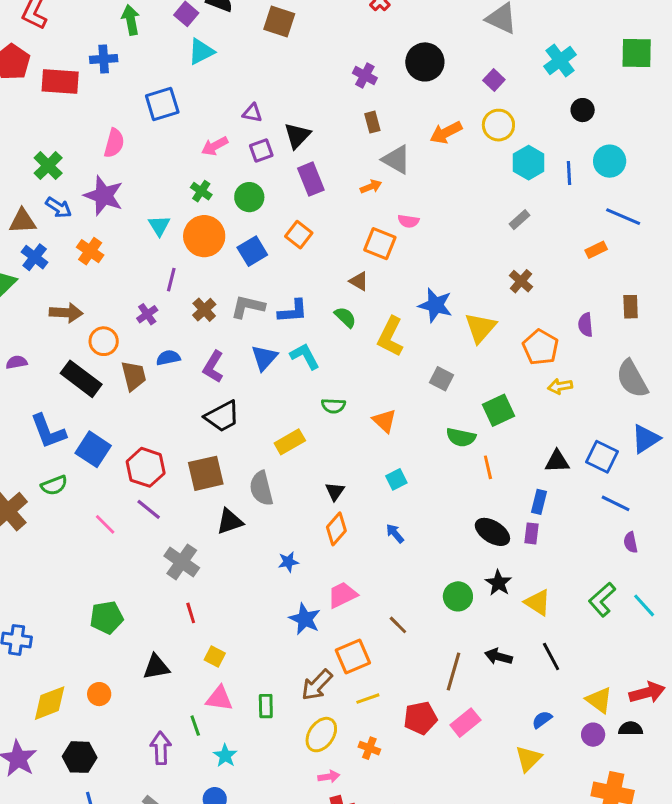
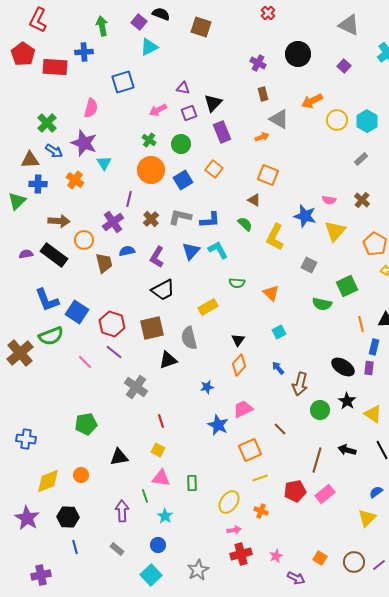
yellow circle: (498, 125) -> (337, 120), moved
pink semicircle: (408, 221) -> (329, 200), moved
cyan triangle: (159, 226) -> (104, 163), moved
blue cross: (35, 257) -> (38, 184), turned -36
purple cross: (147, 314) -> (113, 222), size x1.5
black rectangle: (81, 379) -> (54, 255), moved
orange line: (488, 467) -> (361, 324), moved
green semicircle: (54, 485) -> (51, 336), size x1.4
red line: (191, 613) -> (161, 421), moved
brown arrow: (317, 685) -> (300, 384), moved, turned -30

